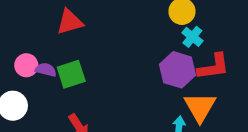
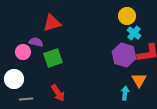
purple semicircle: (46, 70) -> (36, 42), moved
orange triangle: (200, 107) -> (139, 80), size x0.7

